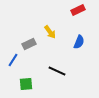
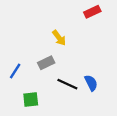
blue semicircle: (79, 42) -> (91, 83), moved, turned -48
gray rectangle: (29, 44) -> (46, 63), moved

